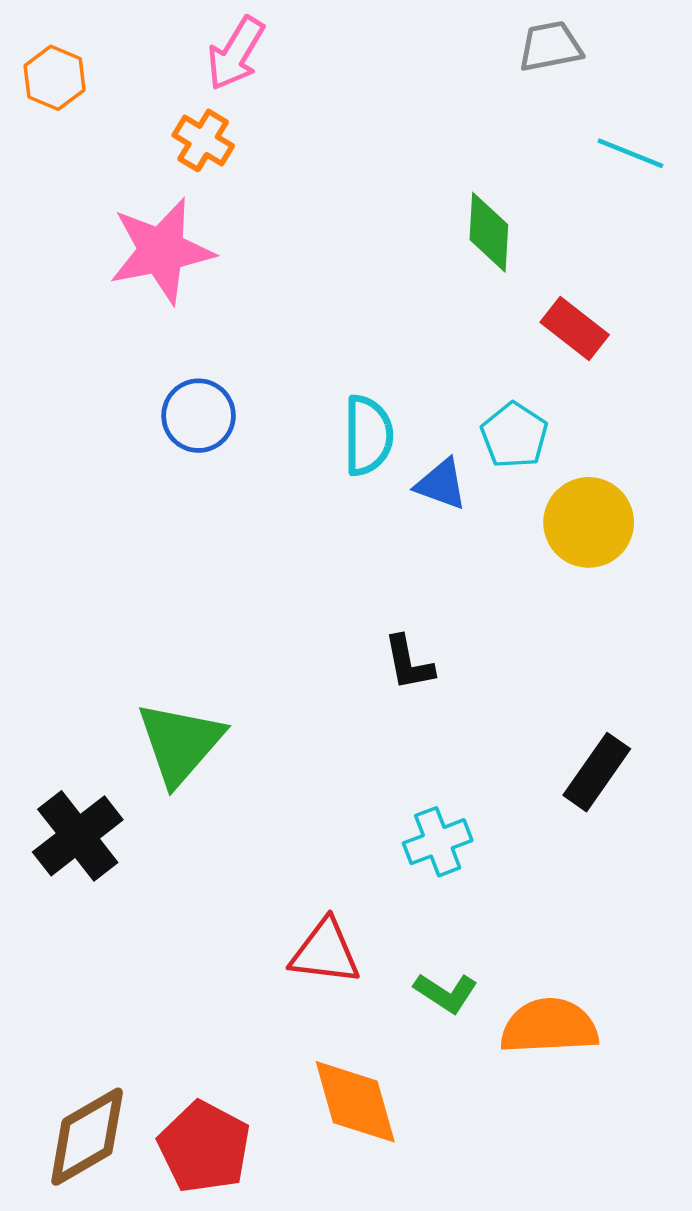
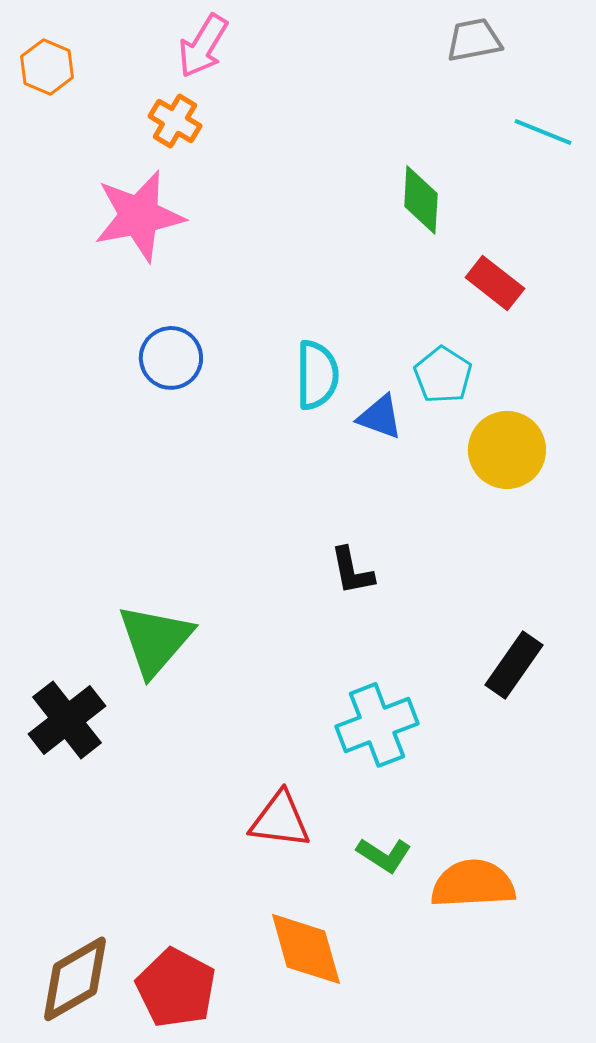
cyan cross: (438, 842) -> (377, 725), size x1.4

